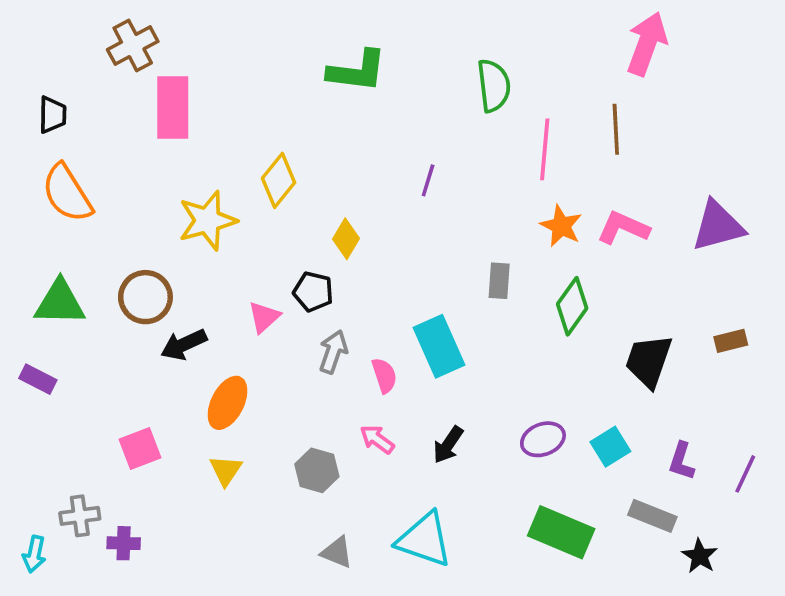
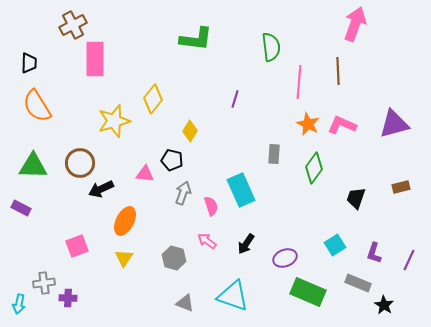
pink triangle: (264, 317) -> (145, 174), turned 48
black trapezoid: (649, 361) -> (356, 198), size x0.7
purple ellipse: (543, 439) -> (285, 258), moved

